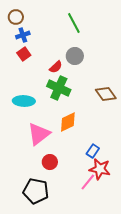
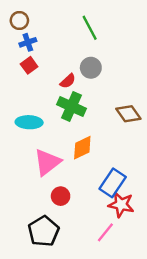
blue rectangle: (93, 151) -> (113, 183), size x1.6
pink line: (88, 182) -> (105, 232), moved
black pentagon: (36, 191) -> (44, 231), turned 30

